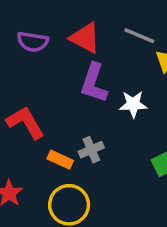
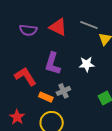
purple L-shape: (94, 83) -> (53, 64), moved

